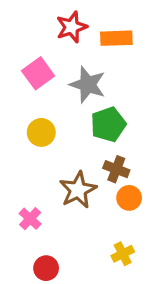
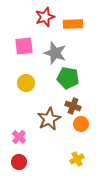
pink square: (38, 73) -> (24, 46), turned 30
green pentagon: (108, 124) -> (68, 78), turned 30
red circle: (46, 268) -> (19, 162), moved

